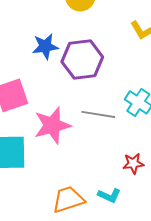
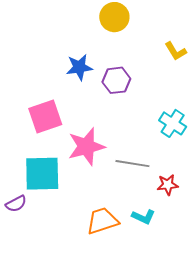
purple hexagon: (82, 59) -> (116, 80), size x0.7
gray line: (98, 114) -> (132, 164), moved

